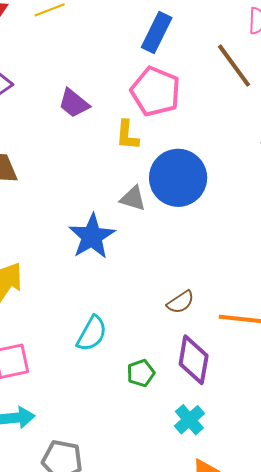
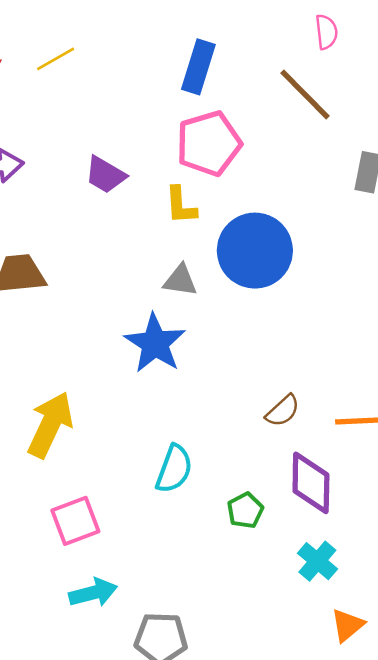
pink pentagon: (156, 92) -> (209, 143), turned -30
gray triangle: (133, 198) -> (180, 280), moved

